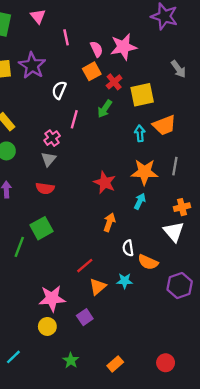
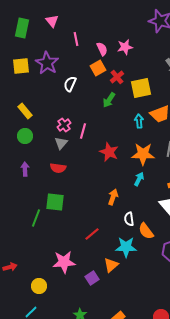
pink star: (123, 47) -> (125, 47), size x0.7
pink line: (74, 119) -> (83, 131), moved
red star: (105, 183) -> (109, 152), moved
green square: (41, 228) -> (55, 202), turned 36
orange semicircle: (148, 262) -> (146, 231), turned 30
cyan star: (125, 281) -> (126, 247), size x1.5
orange triangle: (98, 287) -> (111, 265), moved
yellow circle: (47, 326) -> (39, 286), moved

